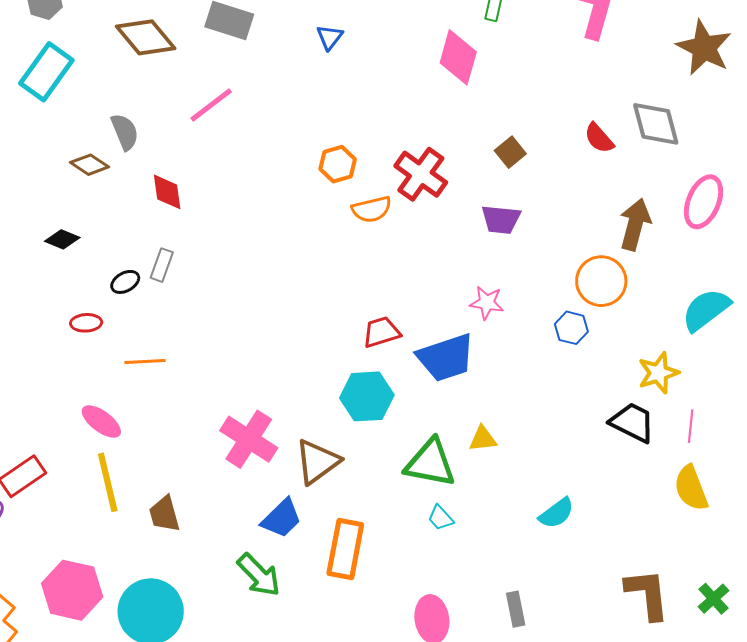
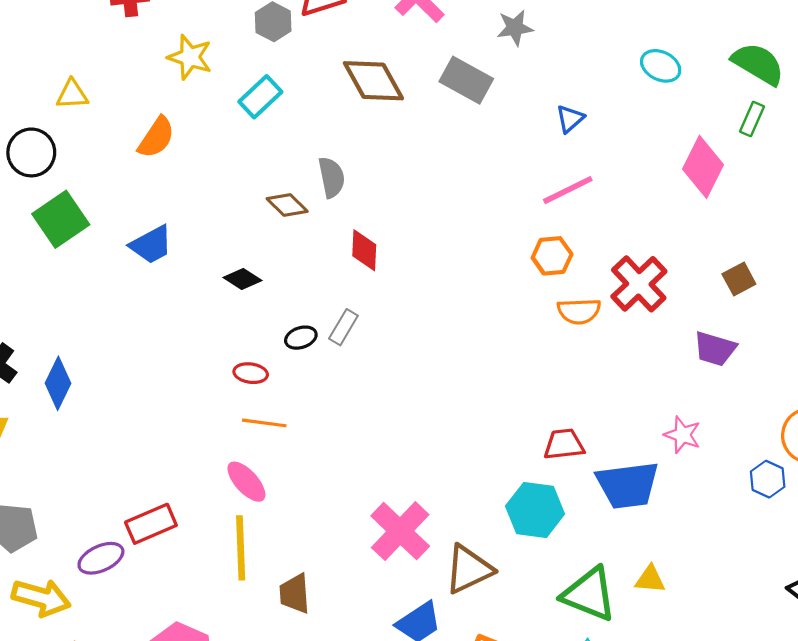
cyan rectangle: (46, 72) -> (260, 97), size x0.7
pink line: (211, 105) -> (568, 190), moved
orange line: (145, 361) -> (264, 423), moved

